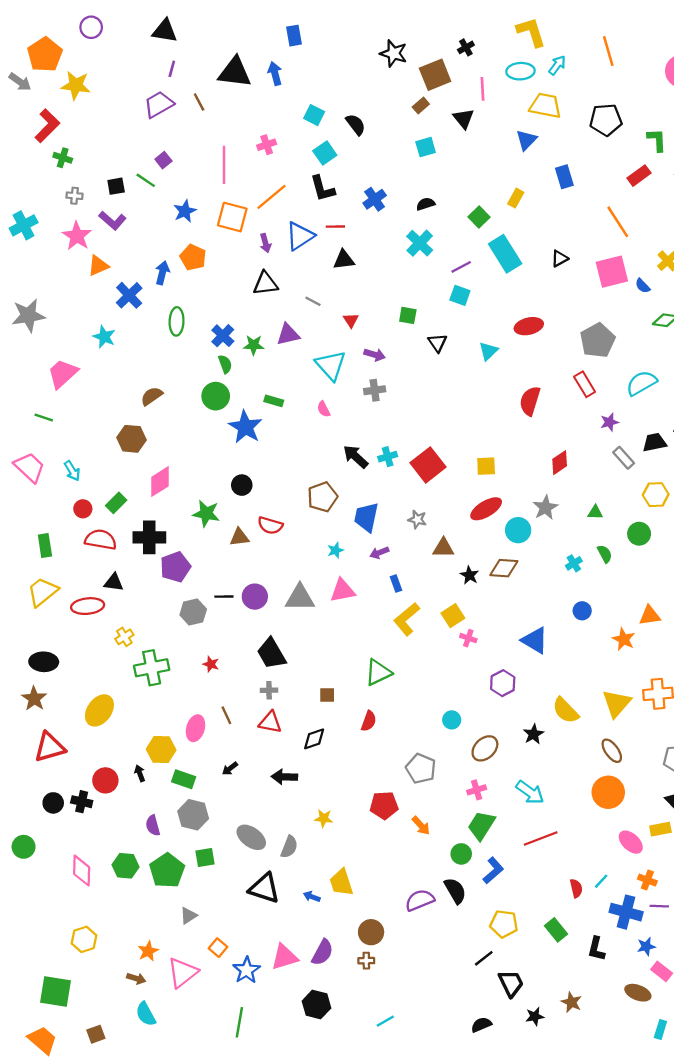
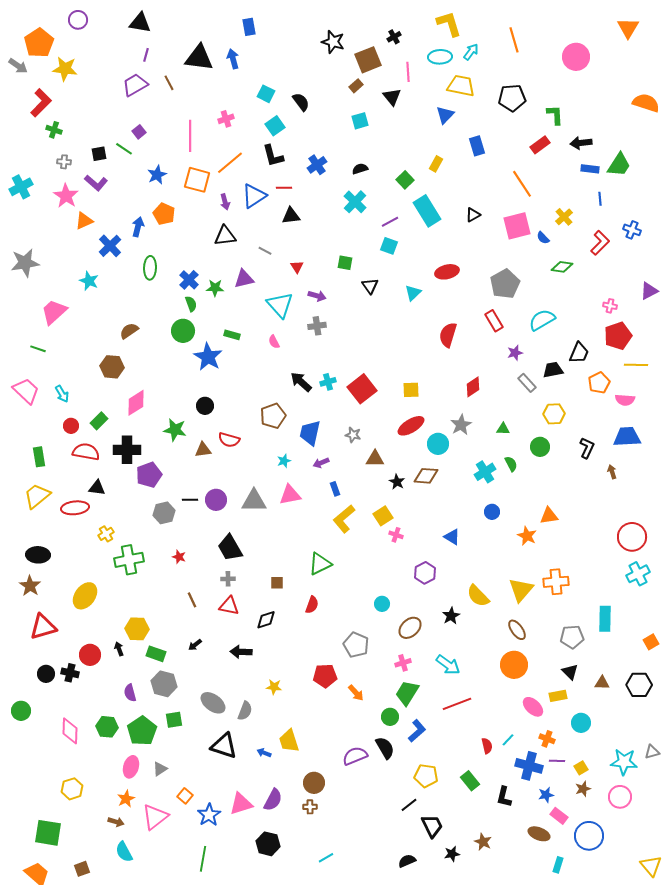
cyan cross: (574, 563) -> (485, 472), size x1.5
blue triangle: (535, 640) -> (452, 537), size x0.7
pink ellipse: (196, 728) -> (131, 767), moved

